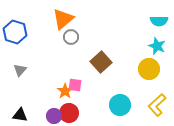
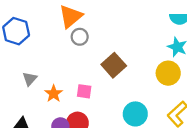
gray triangle: (20, 70) -> (30, 79), moved
orange star: (65, 91) -> (54, 94), moved

